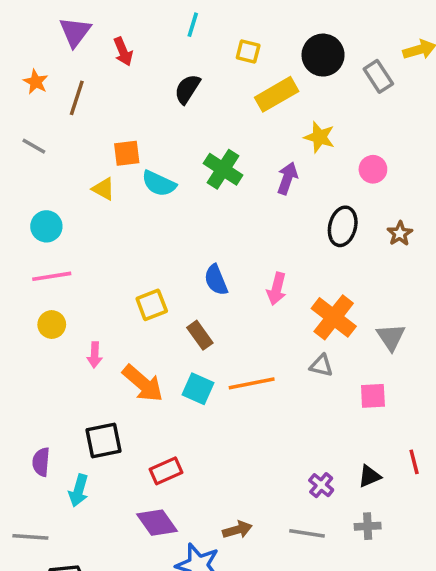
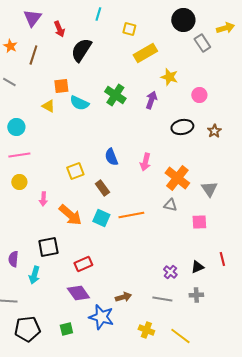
black circle: (323, 55) -> (183, 20), moved
black semicircle: (187, 89) -> (81, 50), moved, size x1.4
black ellipse: (343, 226) -> (182, 127), turned 65

